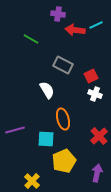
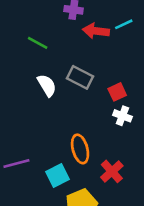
white semicircle: (47, 90) -> (47, 85), moved
red cross: (99, 136) -> (112, 171), moved
cyan square: (46, 139) -> (58, 175), turned -30

